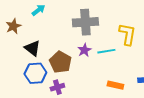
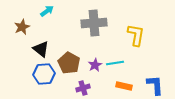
purple star: (84, 50) -> (95, 65), moved
cyan line: (106, 51) -> (115, 63), moved
purple cross: (57, 87) -> (83, 88), moved

